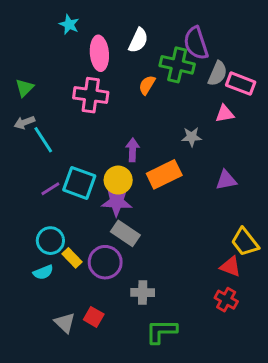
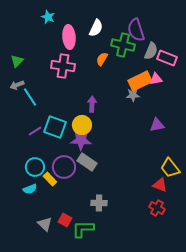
orange rectangle: (164, 174) -> (140, 81), moved
purple circle: (105, 262) -> (64, 167), moved
green L-shape: (161, 331) -> (83, 229), moved

